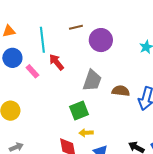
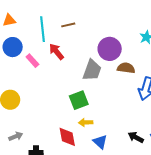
brown line: (76, 27) -> (68, 25), moved
purple circle: (101, 40) -> (110, 49), moved
brown semicircle: (121, 91) -> (126, 68), moved

